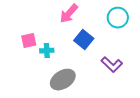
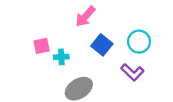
cyan circle: (118, 18) -> (139, 42), moved

